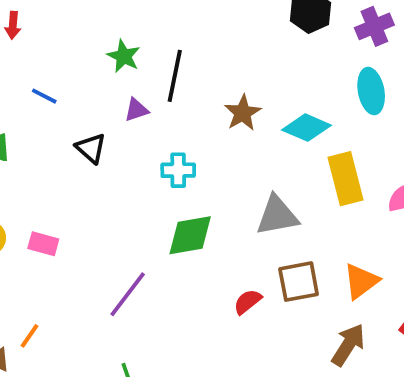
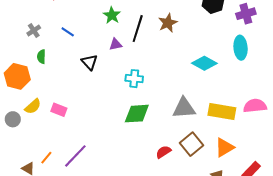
brown star: (243, 113) -> (168, 23), moved
yellow rectangle: (345, 179) -> (222, 111), moved, turned -72
brown square: (299, 282) -> (192, 144), turned -35
purple line: (128, 294) -> (75, 156), moved

